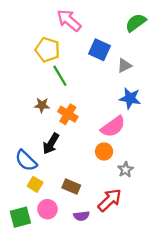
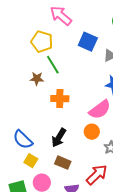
brown star: (42, 105) -> (37, 79), moved
orange cross: (68, 114) -> (60, 99), turned -30
black arrow: (51, 144) -> (59, 138), moved

